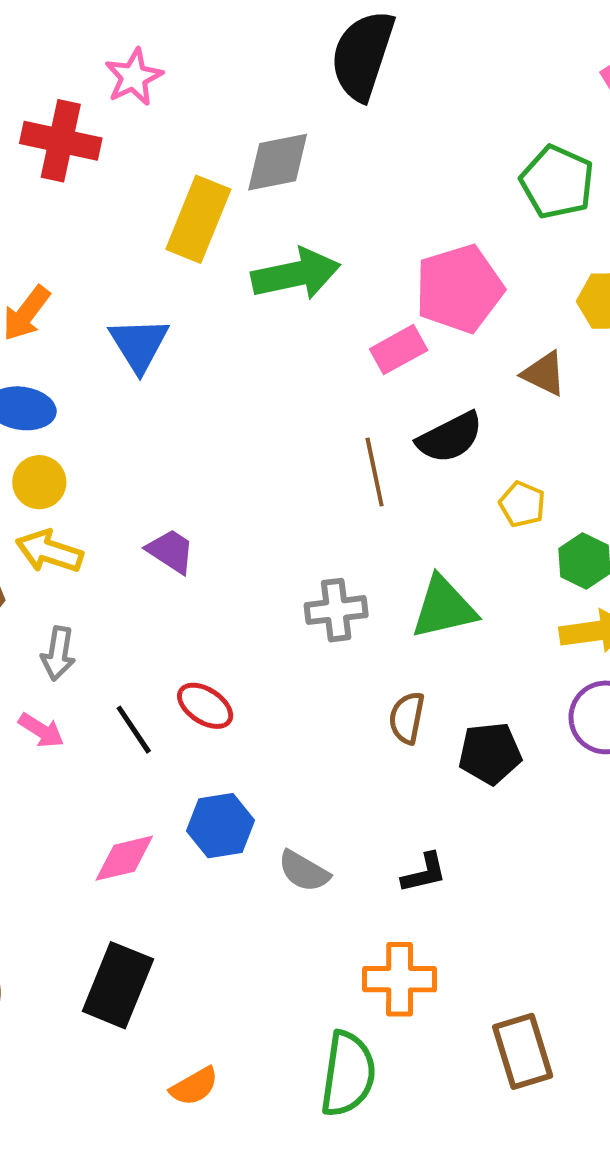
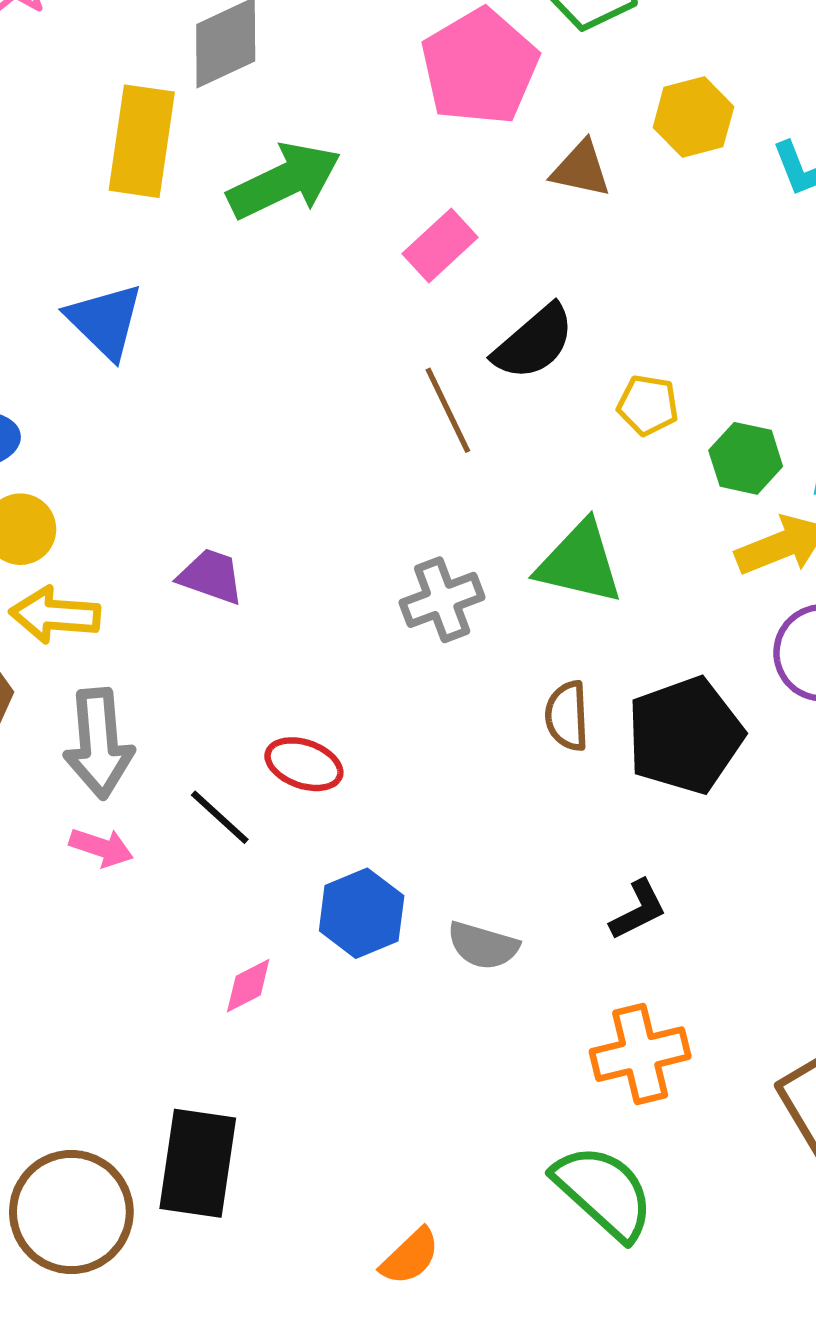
pink pentagon: (459, 289) -> (480, 67), moved
brown triangle: (544, 374) -> (581, 169), moved
green triangle: (444, 608) -> (580, 563), turned 40
gray arrow: (58, 654) -> (99, 743), size x1.5
black pentagon: (490, 753) -> (685, 735), size x1.4
pink diamond: (124, 858) -> (248, 986), size x0.7
black rectangle: (118, 985) -> (198, 1163), moved
green semicircle: (348, 1074) -> (604, 1192), turned -42

